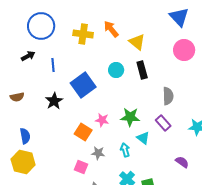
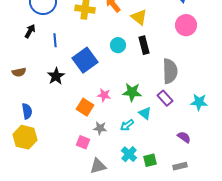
black arrow: (28, 56) -> (30, 31), turned -32
gray semicircle: (168, 96) -> (170, 71), size x1.4
cyan arrow: (125, 150) -> (127, 125), turned -112

